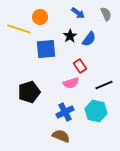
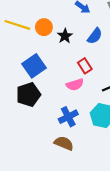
orange circle: (40, 17) -> (44, 27), moved
black star: (70, 36) -> (65, 36), moved
blue square: (46, 49) -> (34, 66), moved, turned -30

